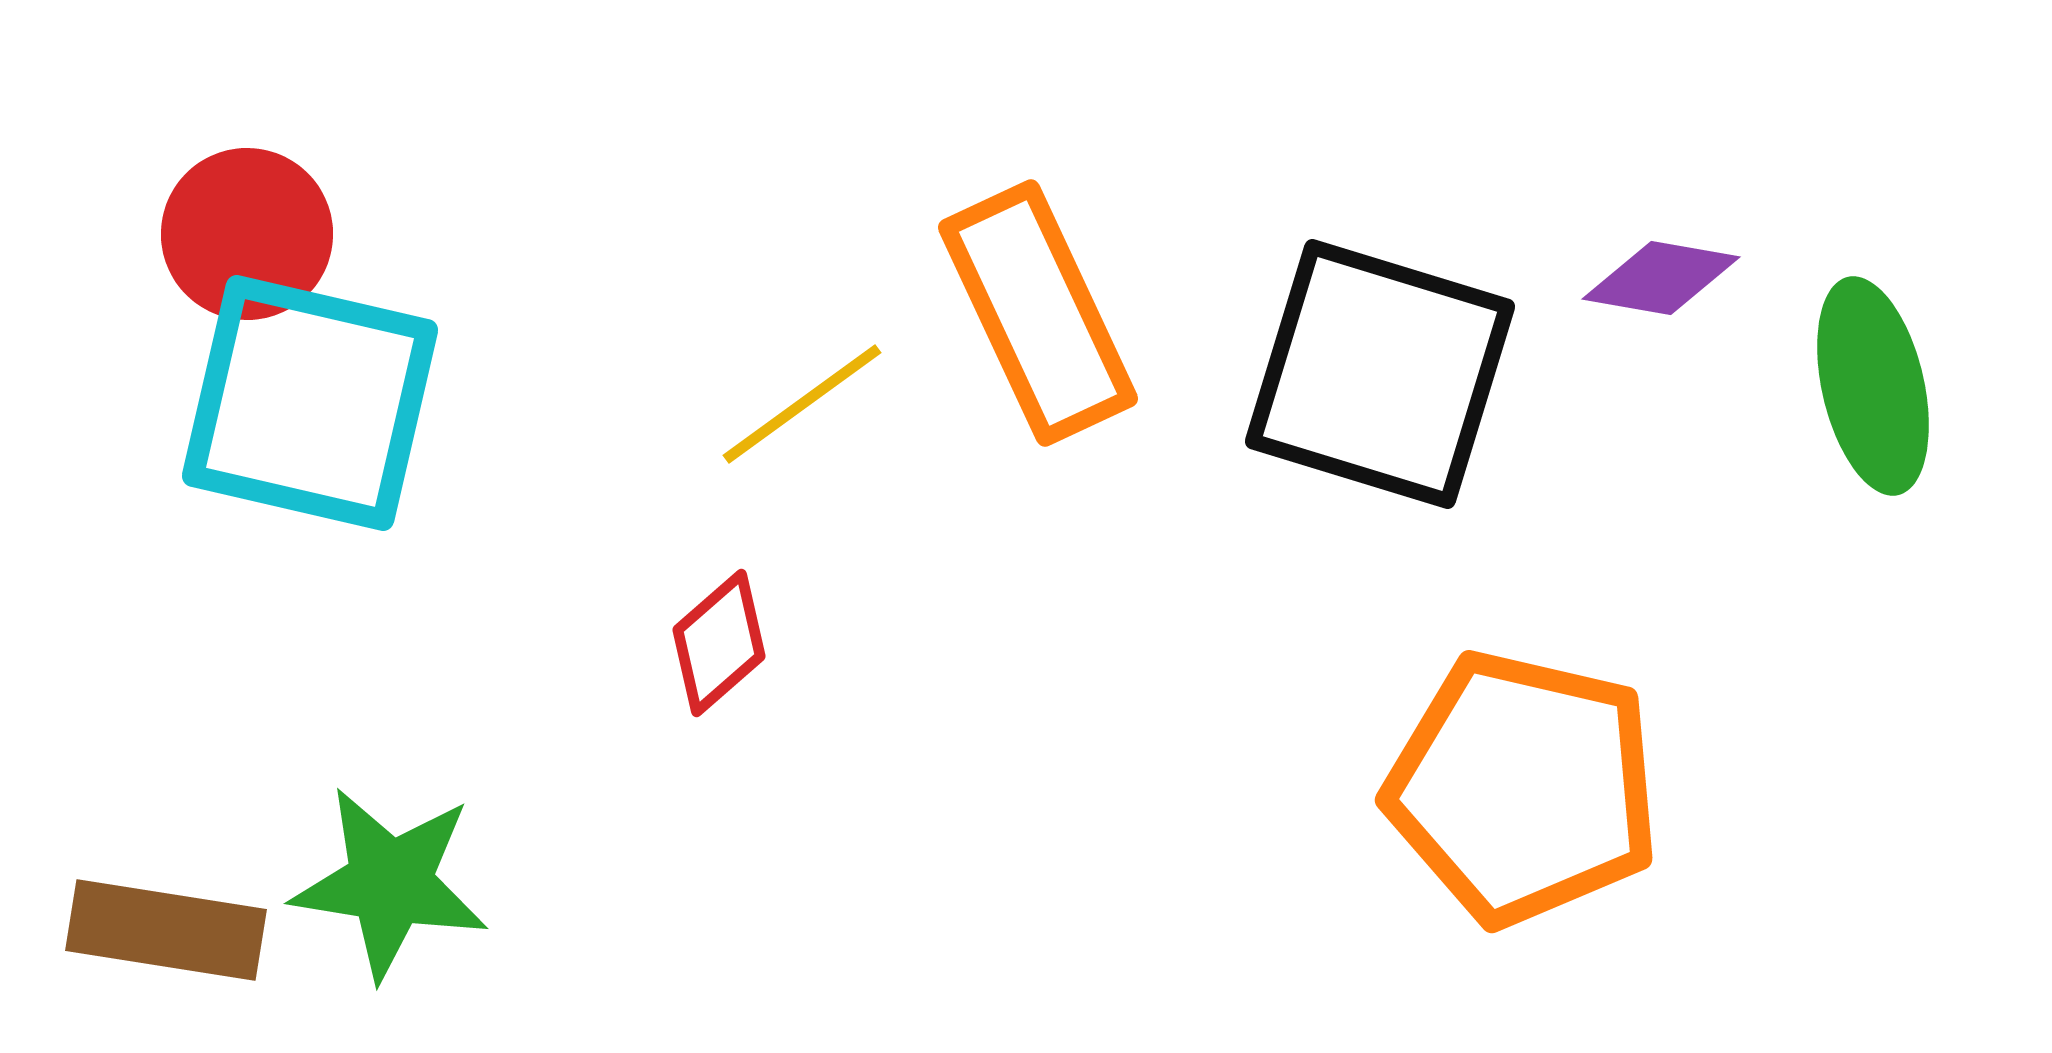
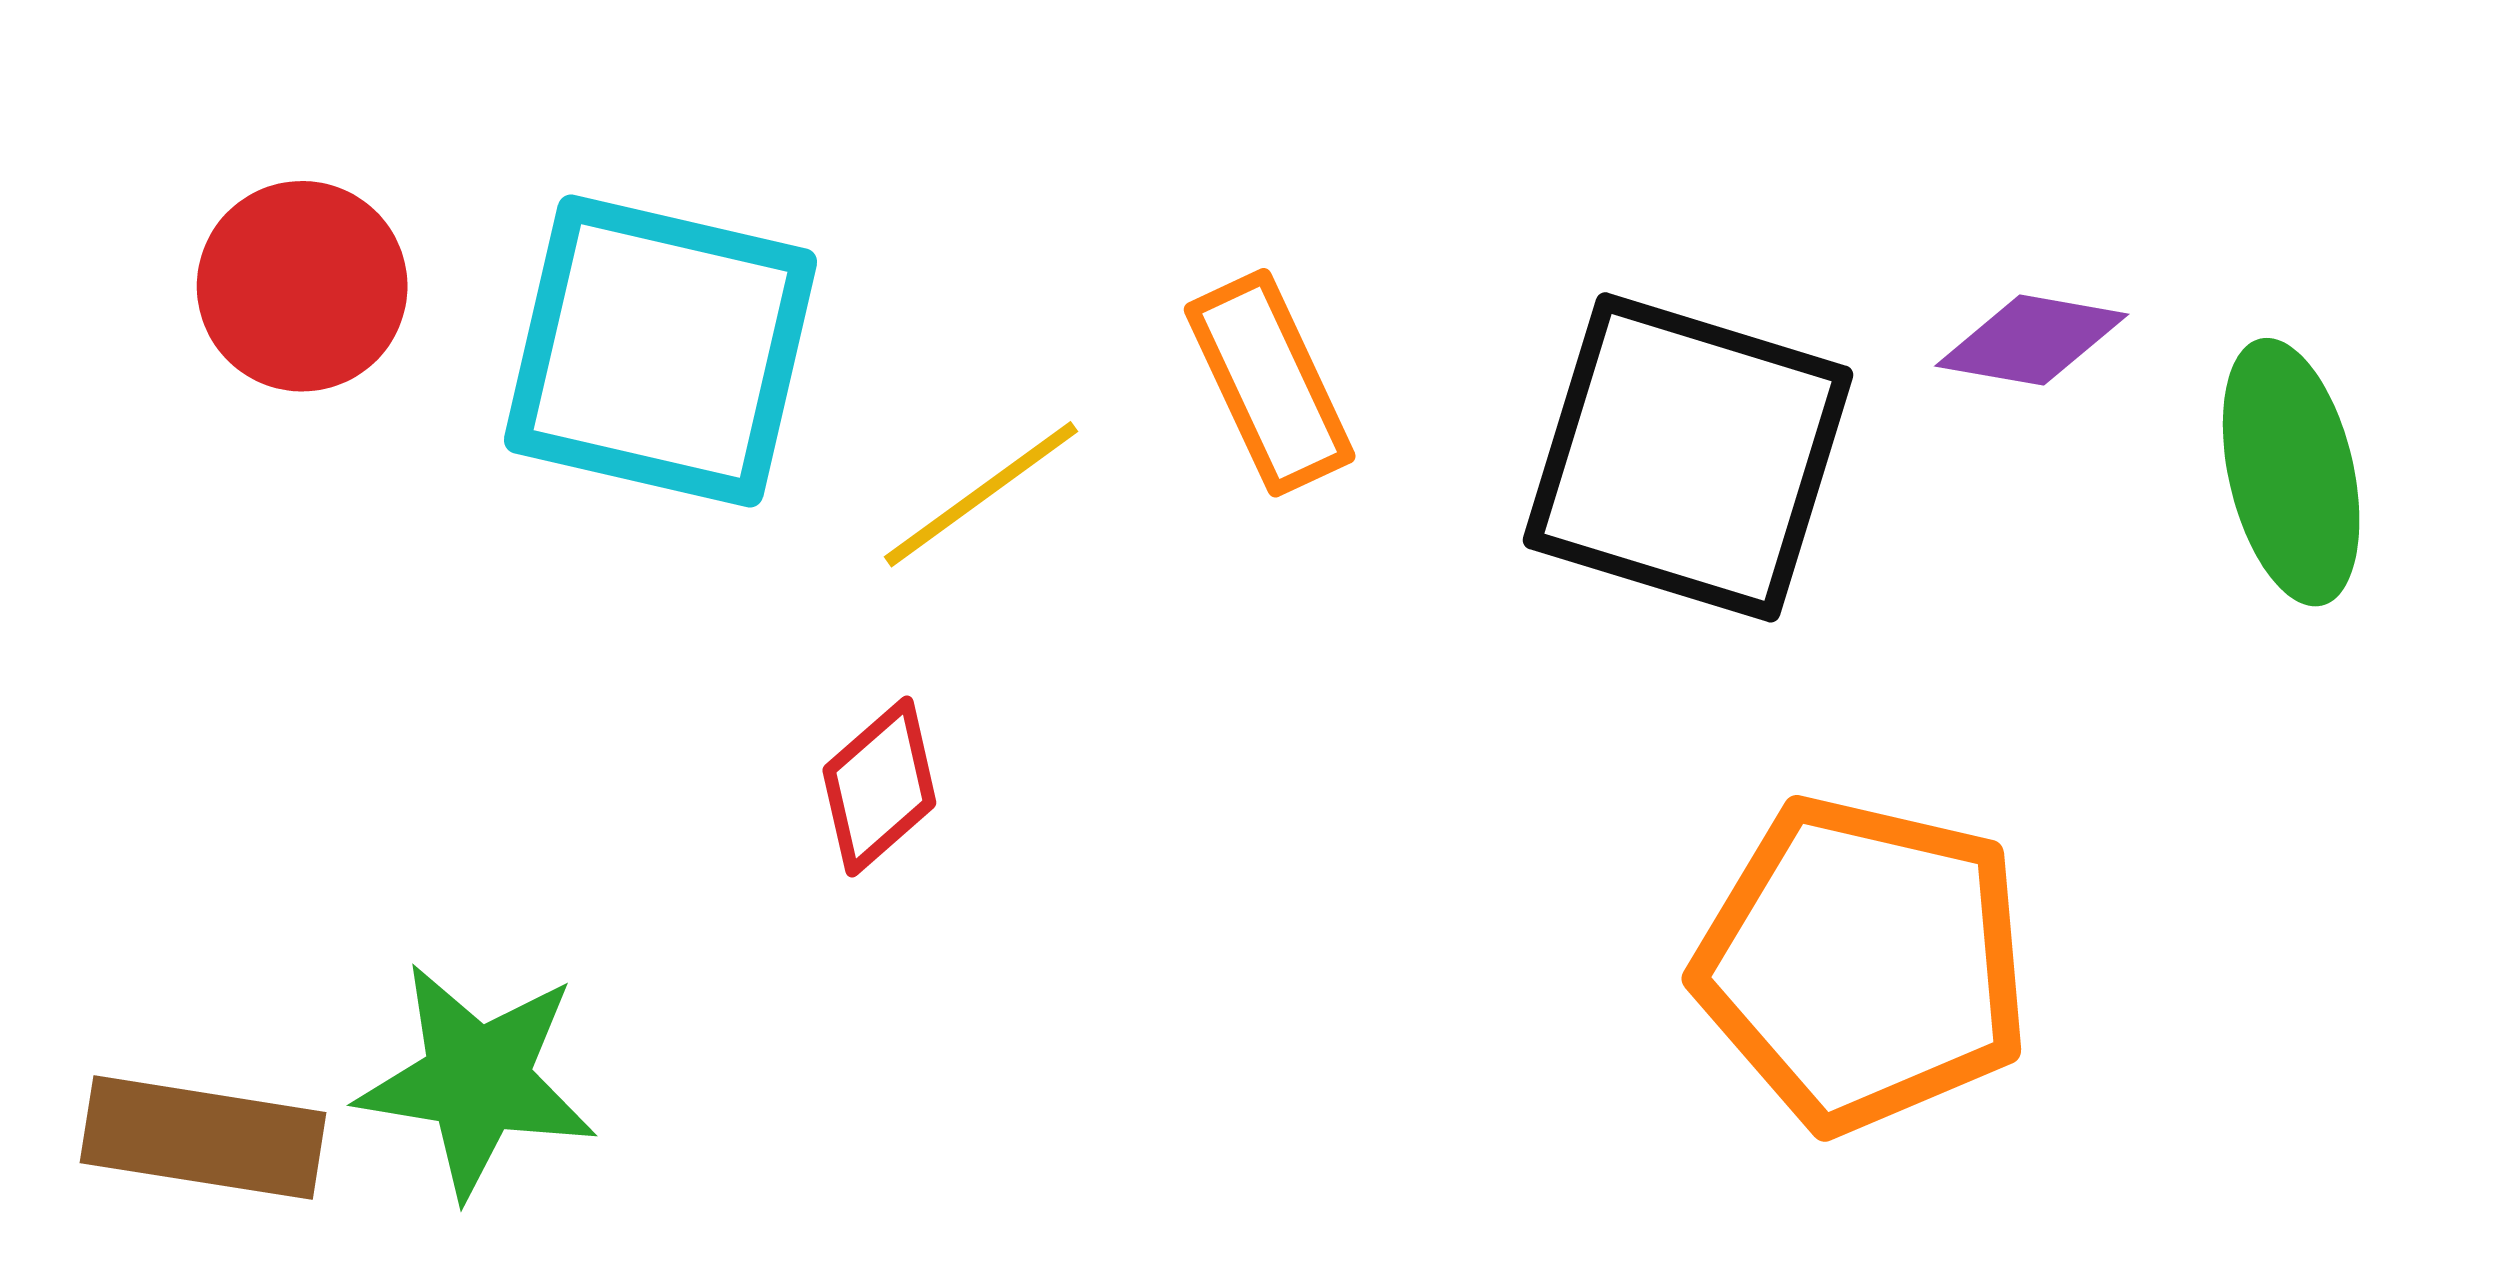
orange rectangle: (1038, 313) -> (1270, 383), size x0.7
cyan square: (310, 403) -> (661, 351), moved

